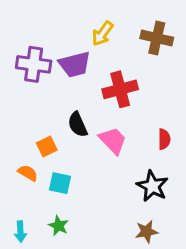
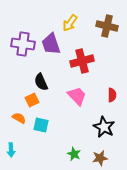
purple trapezoid: (75, 64) -> (51, 44), turned 85
black semicircle: (78, 124) -> (41, 82), moved
green star: (59, 226) -> (74, 154), moved
cyan arrow: (20, 232) -> (11, 150), moved

